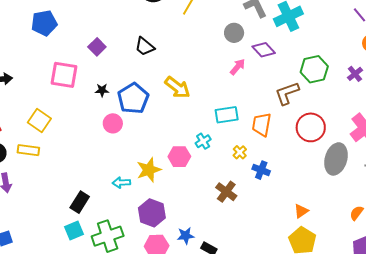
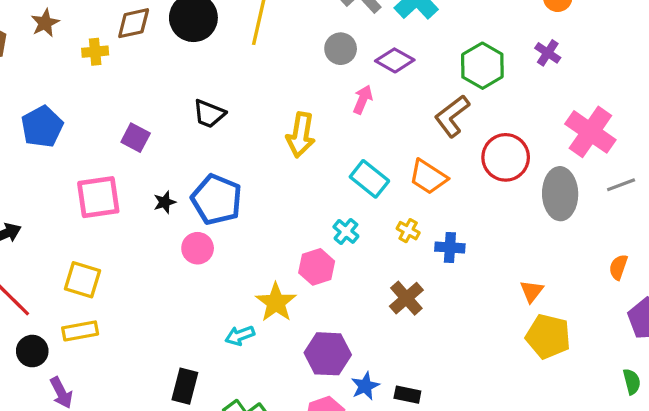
yellow arrow: (177, 87) -> (301, 135), moved, turned 80
cyan rectangle: (227, 115) -> (369, 179), turned 65
orange trapezoid: (262, 124) -> (428, 177), turned -50
brown cross: (226, 192) -> (406, 298), turned 30
purple hexagon: (152, 213) -> (328, 354), moved

